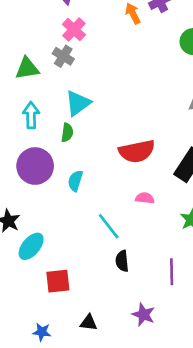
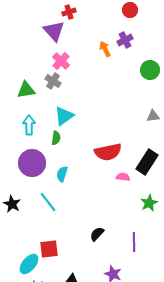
pink semicircle: (145, 198) -> (123, 177), moved
cyan line: (109, 226) -> (48, 202), moved
cyan ellipse: (31, 246) -> (29, 264), moved
black semicircle: (122, 261) -> (97, 234), turned 49

